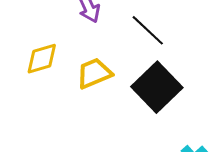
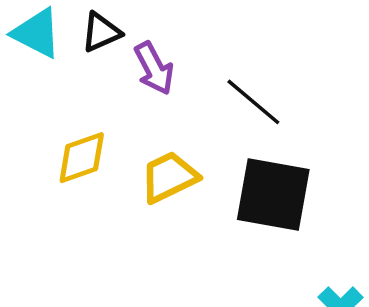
black square: (157, 87) -> (273, 194), turned -33

